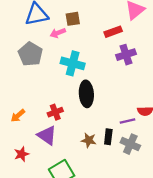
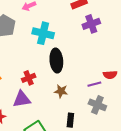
purple triangle: (47, 135) -> (22, 99), turned -42
black rectangle: (108, 137) -> (70, 120), moved
brown star: (89, 140) -> (61, 91), moved

